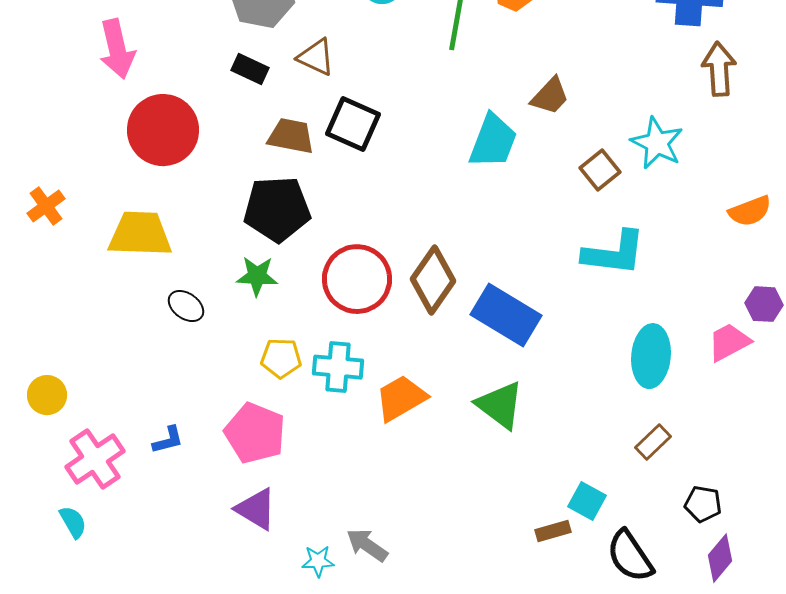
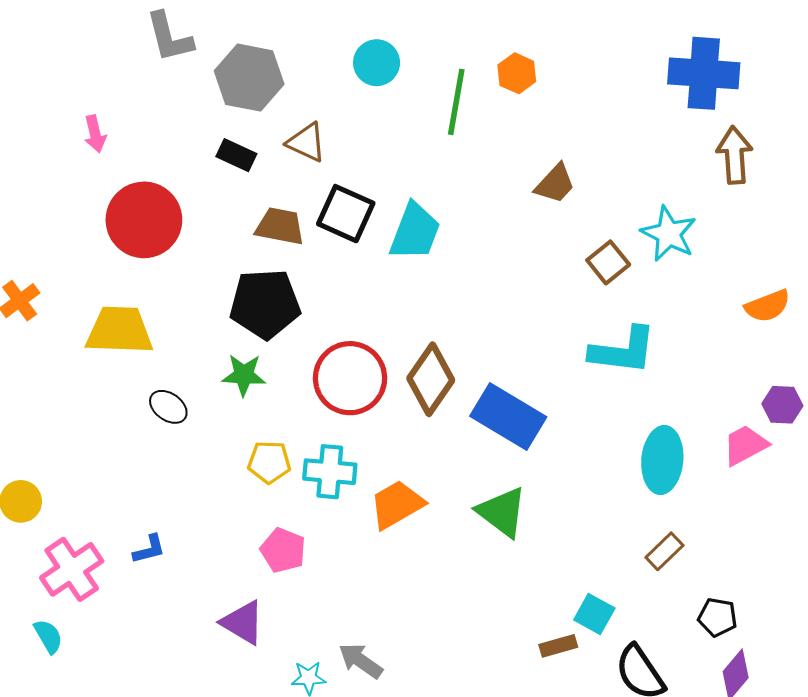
pink arrow: (117, 49) -> (95, 134), size x0.6
cyan trapezoid: (493, 141) -> (415, 232), moved
pink pentagon: (255, 433) -> (283, 550), moved, size x0.7

